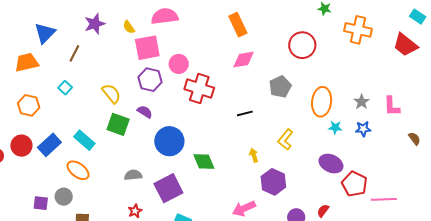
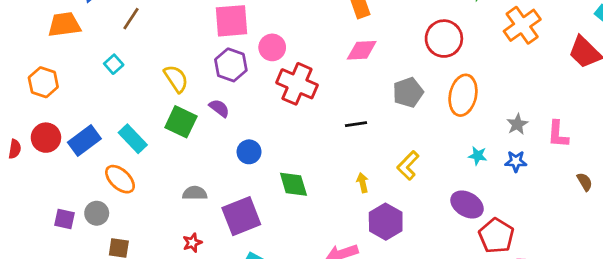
orange cross: (358, 30) -> (522, 25), turned 36
orange ellipse: (322, 102) -> (463, 95), moved
orange hexagon: (29, 105) -> (43, 82), moved
blue circle: (169, 141) -> (249, 152), size x0.6

